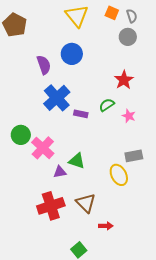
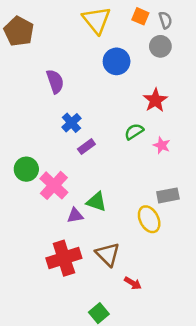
blue circle: (72, 54) -> (117, 61), moved
blue cross: (57, 98) -> (71, 123), size x0.6
purple rectangle: (81, 114) -> (86, 147), moved, turned -48
red arrow: (106, 226) -> (133, 283), turned 32

